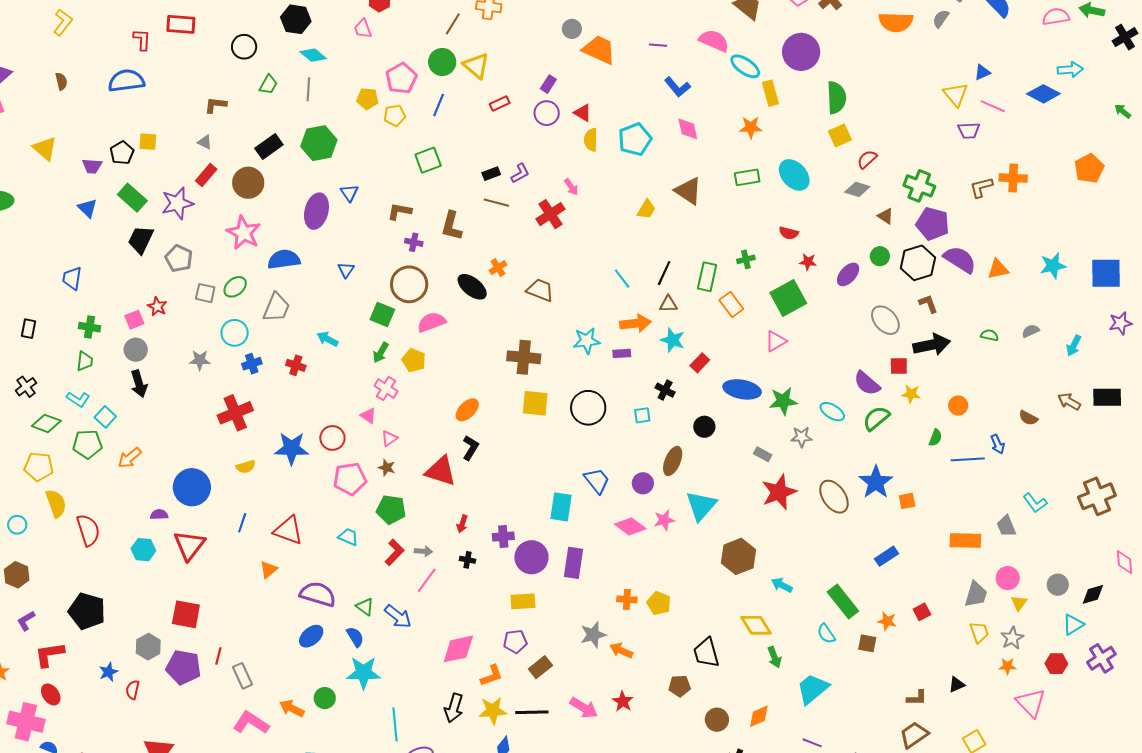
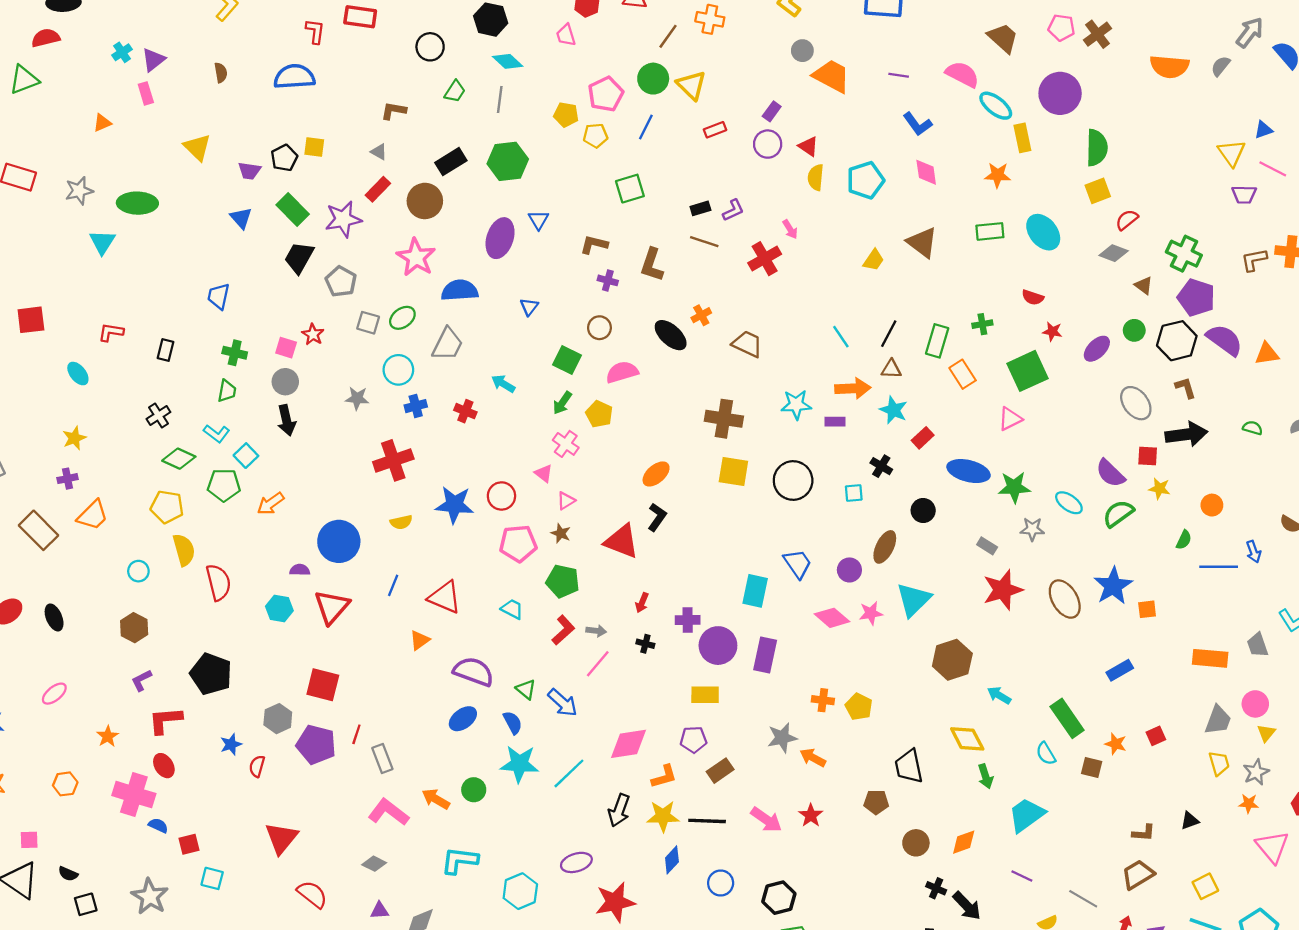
brown circle: (409, 284) -> (599, 328), size x0.6
pink square: (134, 320) -> (286, 348), turned 36
cyan line: (395, 724) -> (569, 773), moved, turned 48

